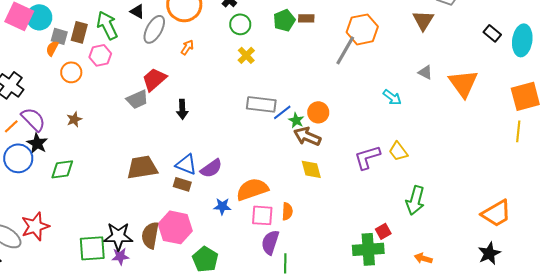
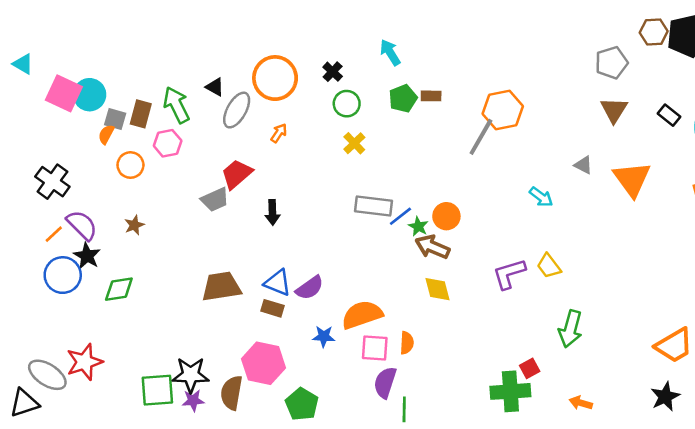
brown triangle: (423, 20) -> (614, 110), moved
brown semicircle: (150, 235) -> (232, 393), moved

